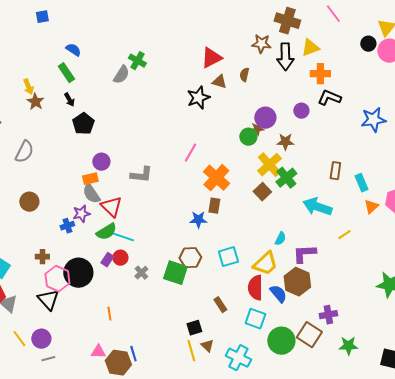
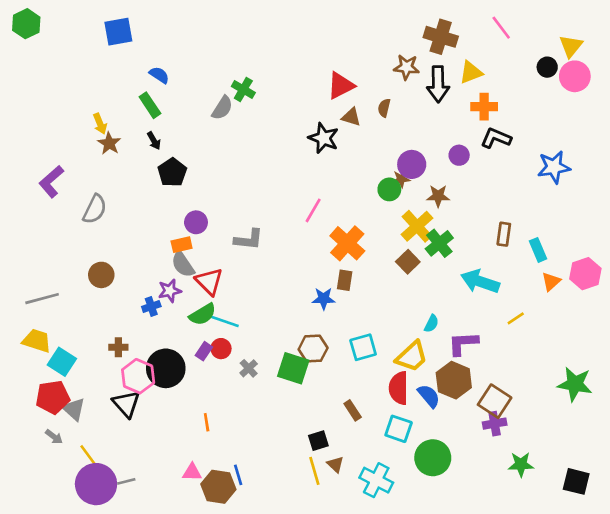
blue square: (42, 17) -> (118, 32), size x1.6
black star: (198, 98) -> (324, 138), turned -30
brown square: (309, 335) -> (495, 401), moved
purple circle: (41, 339) -> (96, 484), moved, size x1.6

